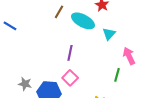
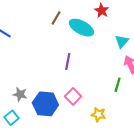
cyan triangle: (109, 34) -> (122, 41), moved
pink square: (70, 78) -> (73, 96), moved

